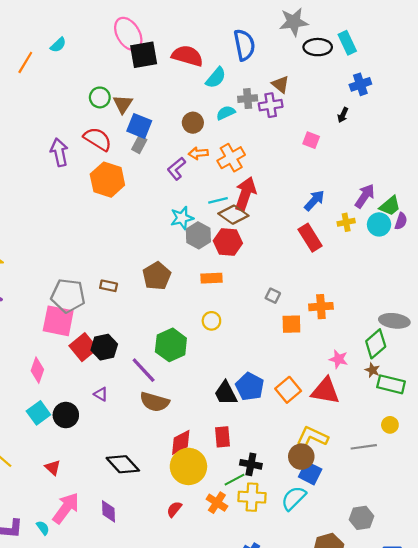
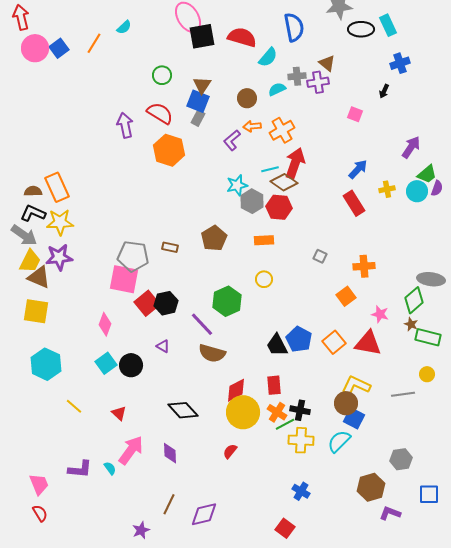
brown triangle: (123, 104) -> (202, 85), moved
purple arrow: (365, 196) -> (411, 147), moved
orange square: (291, 324) -> (346, 296), moved, turned -36
orange cross: (217, 503) -> (277, 412), moved

